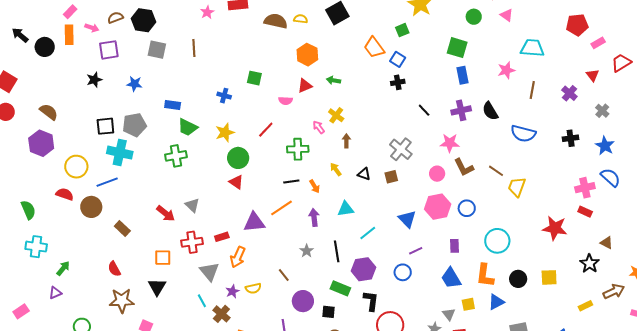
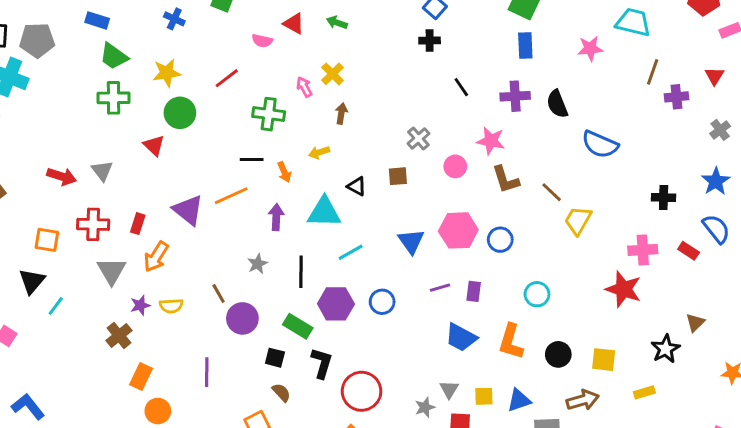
red triangle: (305, 86) -> (294, 24), turned 42
brown line: (532, 90) -> (653, 72), moved
purple cross: (569, 93) -> (677, 97), turned 35
black cross: (571, 138) -> (664, 198), moved
gray cross: (401, 149) -> (418, 139), size x0.7
green cross: (176, 156) -> (113, 98), moved
yellow arrow: (336, 169) -> (319, 152), turned -80
black triangle: (364, 174) -> (357, 186), moved
pink circle: (437, 174) -> (455, 166), moved
red triangle: (236, 182) -> (154, 145), moved
pink cross: (585, 188) -> (643, 250), moved
cyan triangle: (346, 209) -> (324, 212), size x1.4
red rectangle: (585, 212) -> (689, 251), moved
red arrow: (166, 213) -> (62, 176), turned -30
purple triangle: (254, 222) -> (188, 210), turned 35
red rectangle: (222, 237) -> (138, 224), turned -64
cyan circle: (497, 241) -> (537, 294), size x0.7
brown triangle: (607, 243) -> (695, 323), turned 40
purple line: (416, 251) -> (440, 288), moved
blue circle: (403, 272) -> (382, 302), moved
blue trapezoid: (451, 278) -> (461, 337), turned -40
brown arrow: (614, 291) -> (583, 400), moved
cyan line: (202, 301) -> (56, 306), moved, turned 56
purple circle: (303, 301) -> (242, 318), moved
black L-shape: (371, 301) -> (322, 363), moved
blue triangle: (496, 302) -> (519, 400), moved
yellow square: (468, 304) -> (484, 396), moved
yellow rectangle: (585, 306) -> (644, 392), moved

